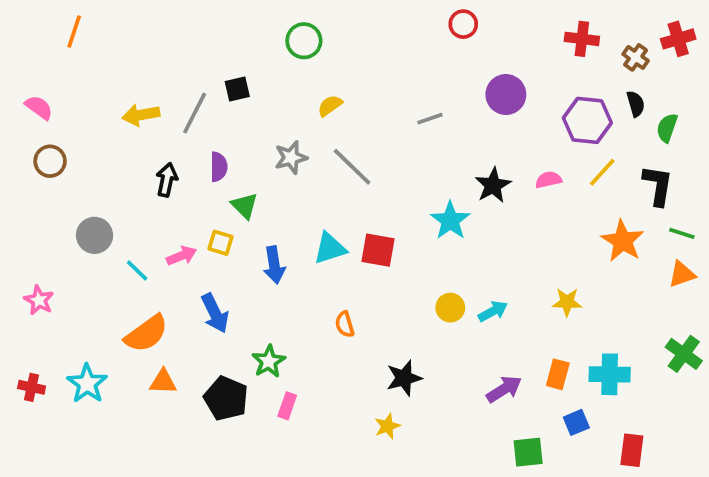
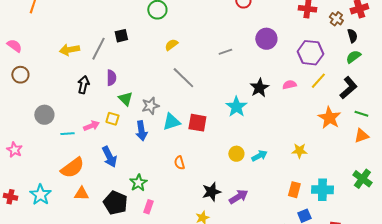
black semicircle: (636, 104) -> (352, 36), moved
green semicircle: (667, 128) -> (353, 57), turned 35
gray star: (291, 158) -> (150, 106), moved
black L-shape: (658, 185) -> (348, 88), turned 40
cyan line: (137, 271) -> (67, 134), turned -48
purple arrow: (504, 389) -> (238, 197), moved

